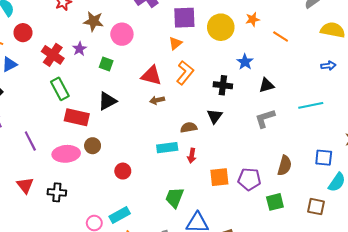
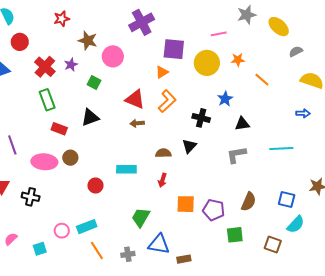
red rectangle: (77, 117) -> (59, 129), size x0.7
cyan rectangle: (167, 148) -> (126, 169), moved

